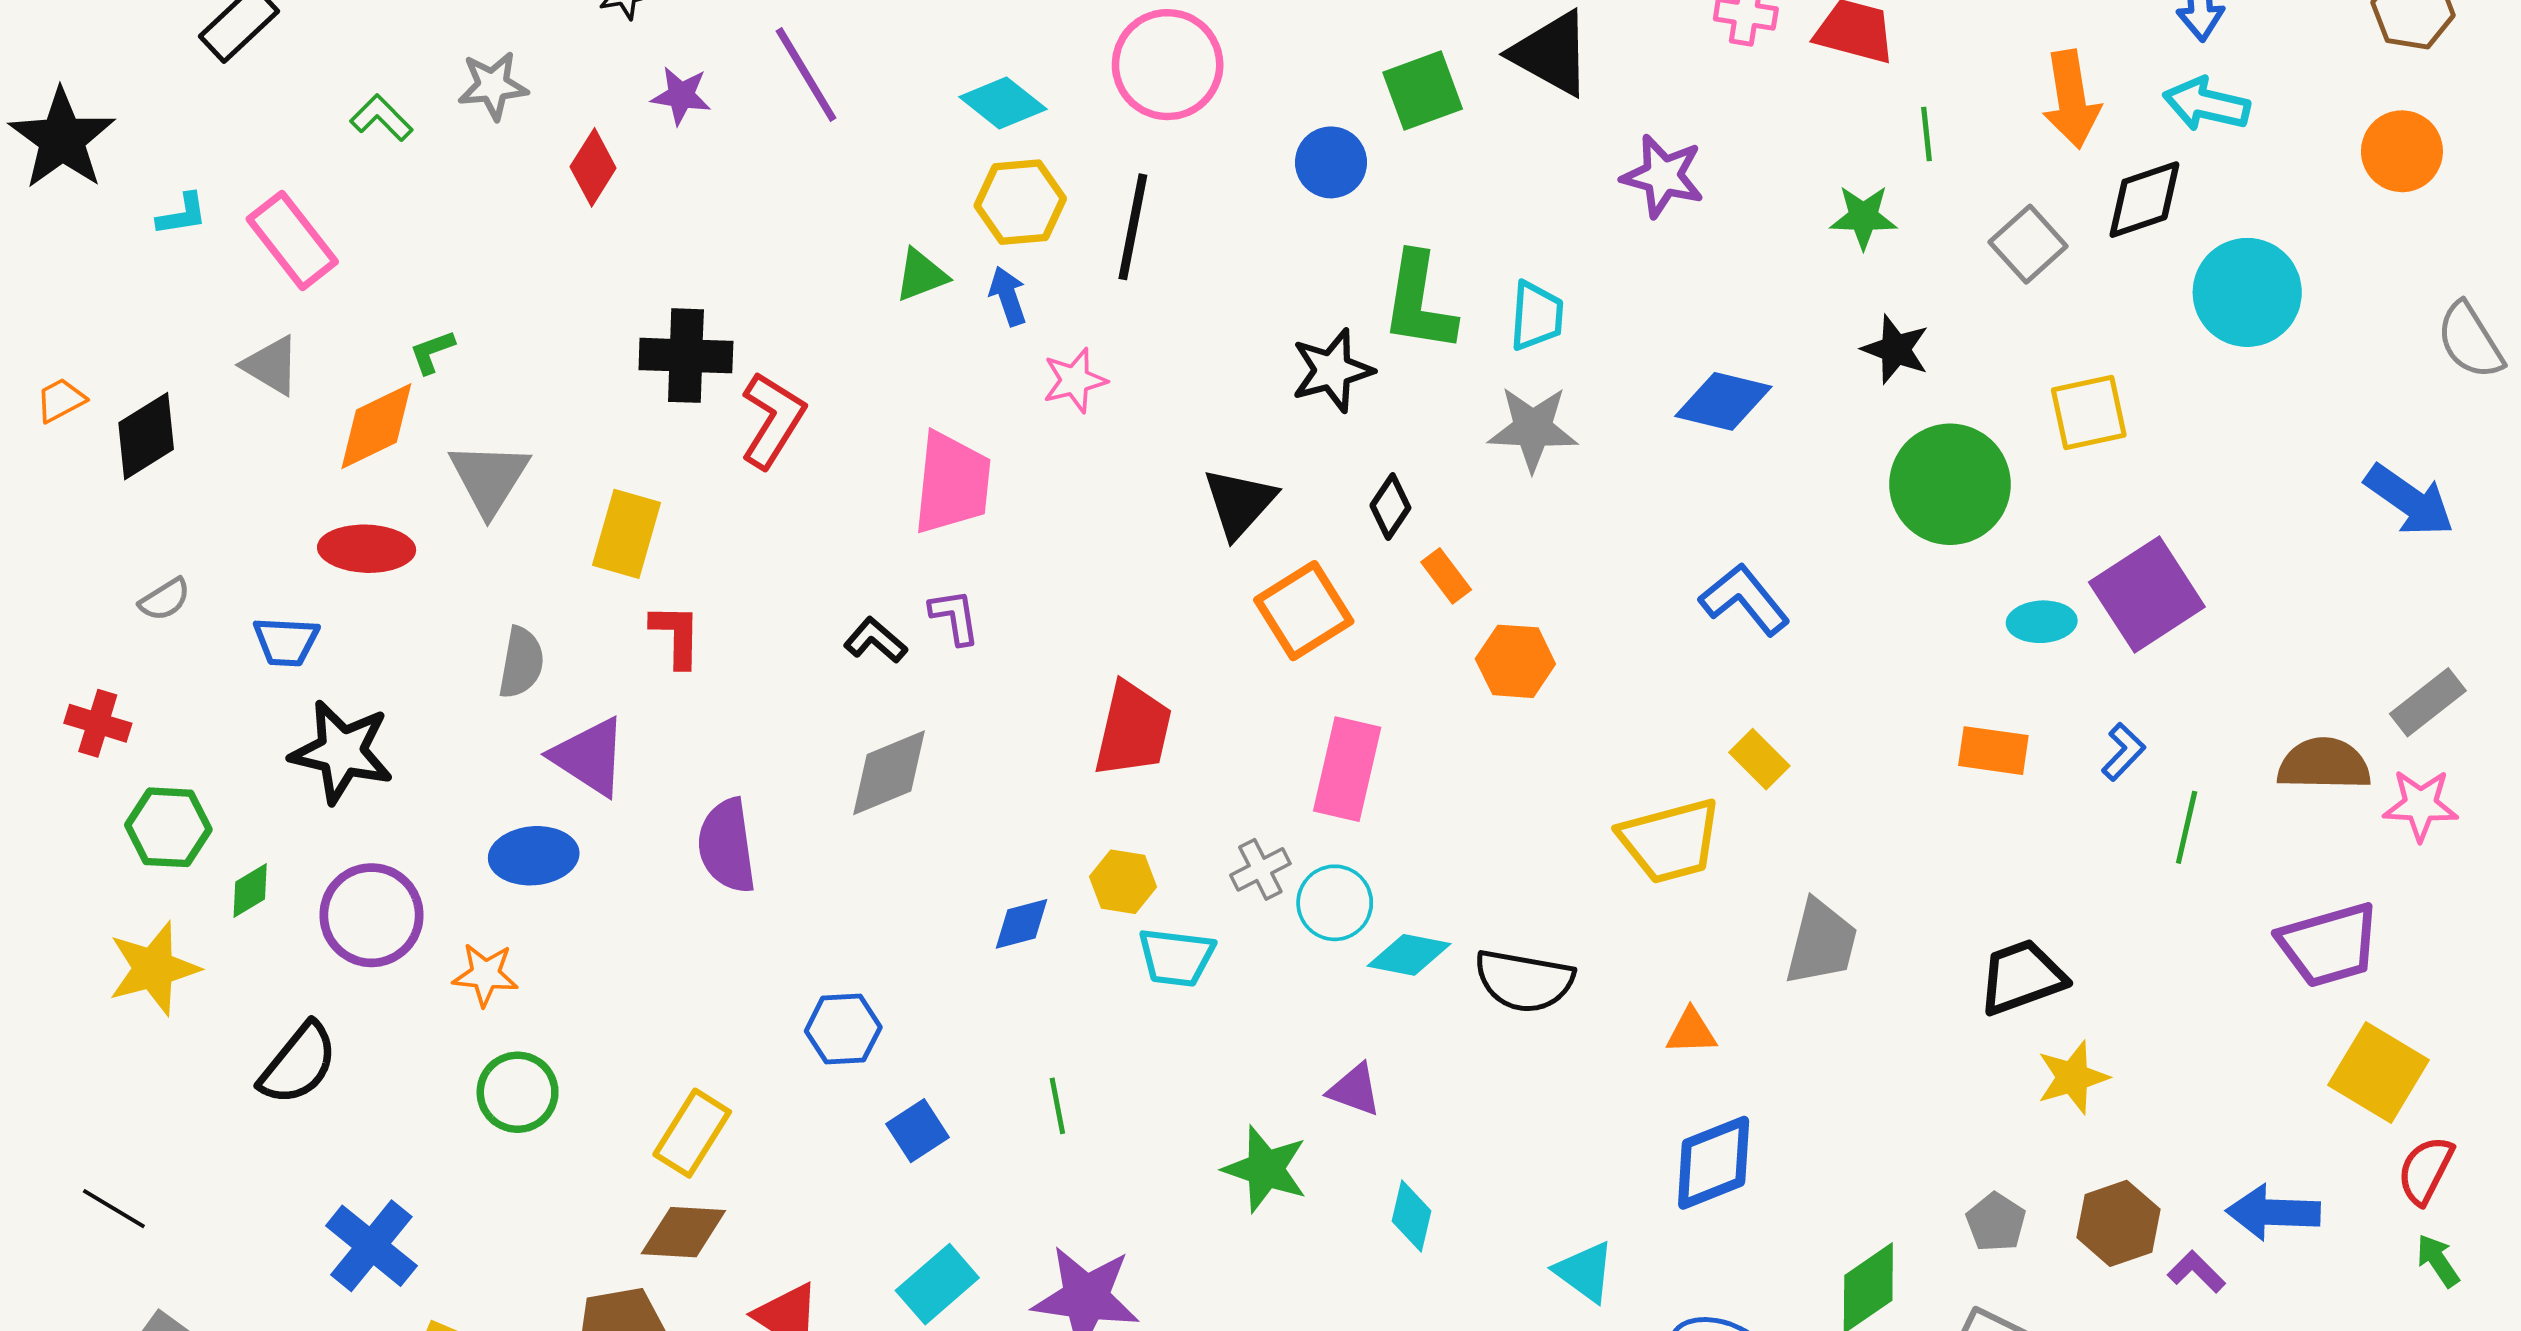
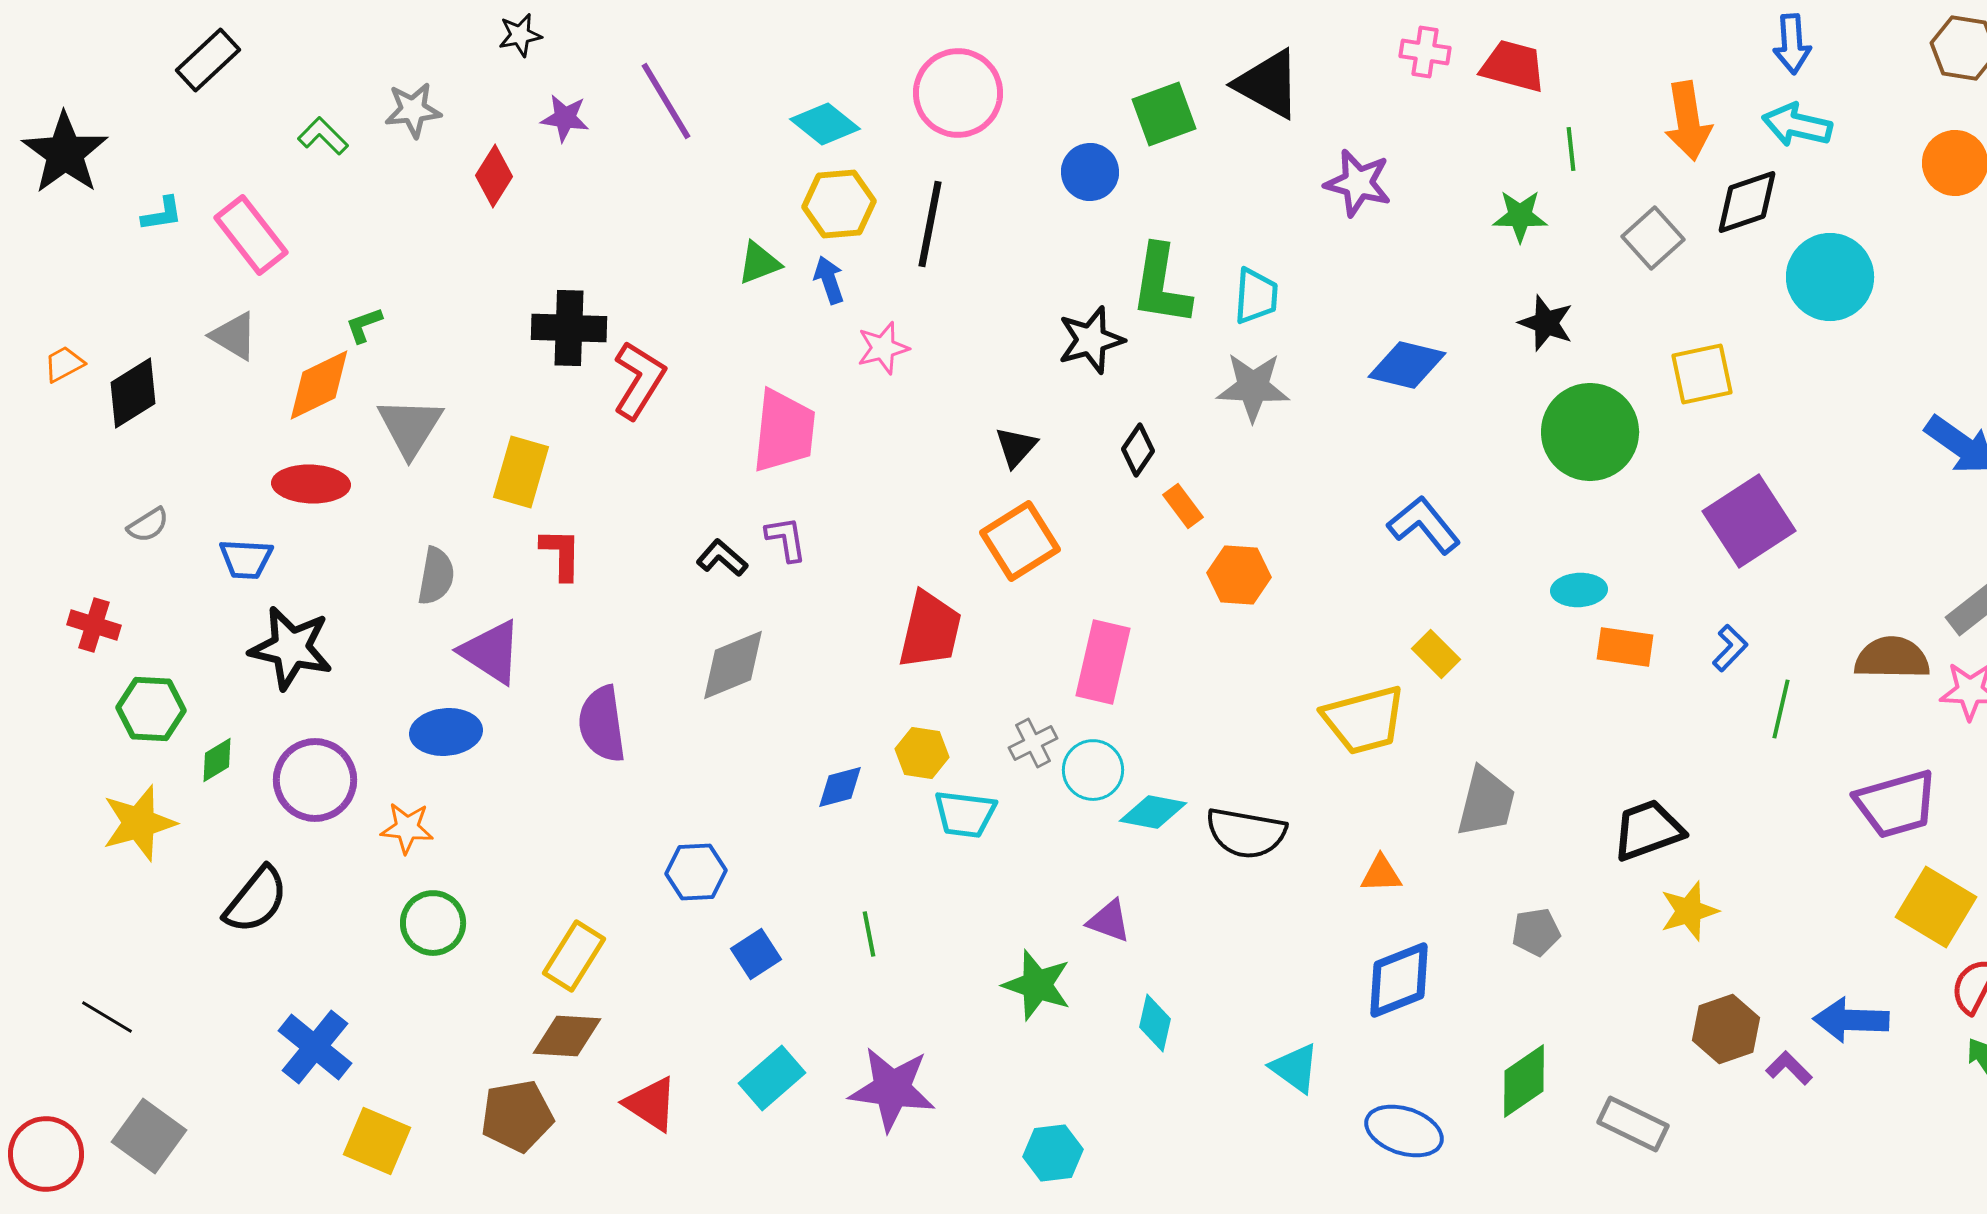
black triangle: (1239, 503) -> (1016, 447), size x0.7
orange square: (1304, 611) -> (1020, 541), moved
cyan ellipse: (2042, 622) -> (1579, 590), moved
gray pentagon: (1996, 1222) -> (1536, 932), moved, turned 30

